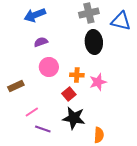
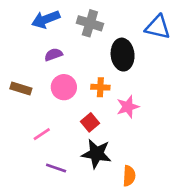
gray cross: (89, 13) -> (90, 23), moved, turned 30
orange cross: (77, 75) -> (100, 87), moved
brown rectangle: (16, 86) -> (21, 88), moved, turned 42
pink line: (32, 112) -> (42, 134), moved

